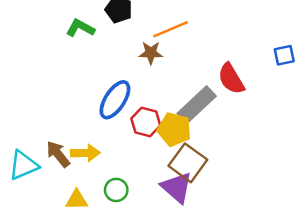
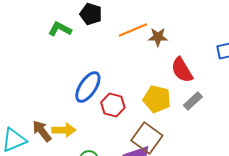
brown star: (151, 53) -> (158, 37), moved
gray rectangle: (197, 105) -> (193, 101), moved, size x0.6
yellow pentagon: (174, 129) -> (157, 99), moved

